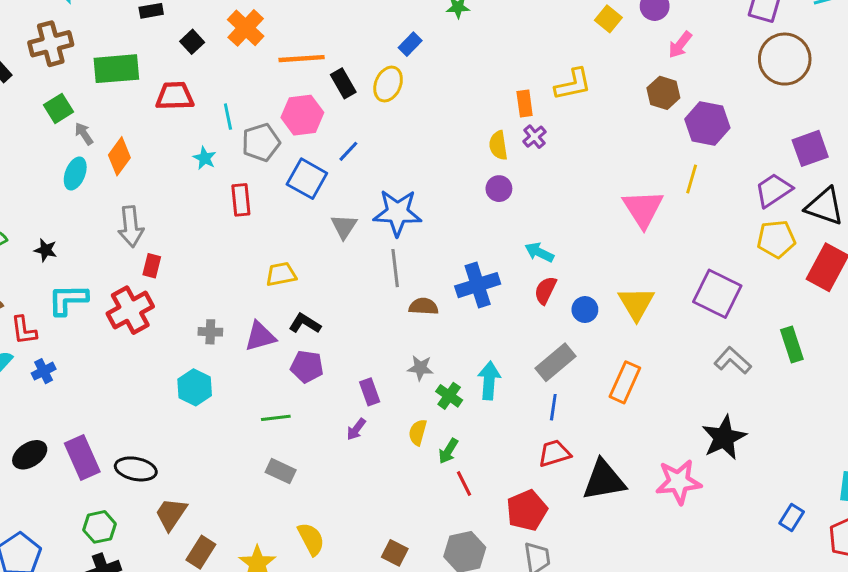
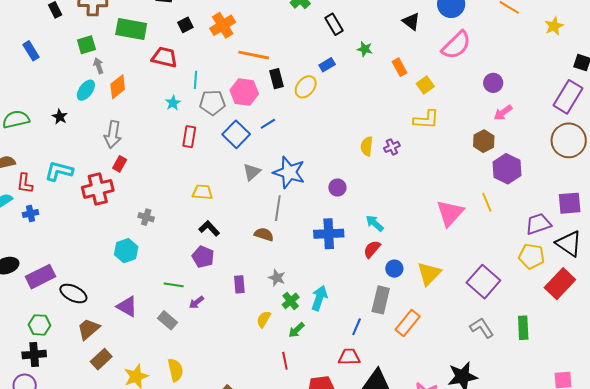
yellow square: (608, 19) -> (425, 85), moved
orange rectangle: (525, 104) -> (399, 67), moved, turned -36
yellow line: (692, 179) -> (487, 202), turned -54
purple circle: (499, 189) -> (337, 188), moved
black star: (46, 250) -> (60, 117), moved
brown semicircle: (424, 306) -> (264, 234), moved
purple triangle: (260, 336) -> (127, 306), moved, turned 30
gray rectangle: (555, 362) -> (381, 300), moved, turned -52
purple arrow: (356, 429) -> (196, 302), moved
green arrow: (448, 451) -> (296, 330), moved
purple rectangle: (82, 457) -> (40, 277), turned 72

